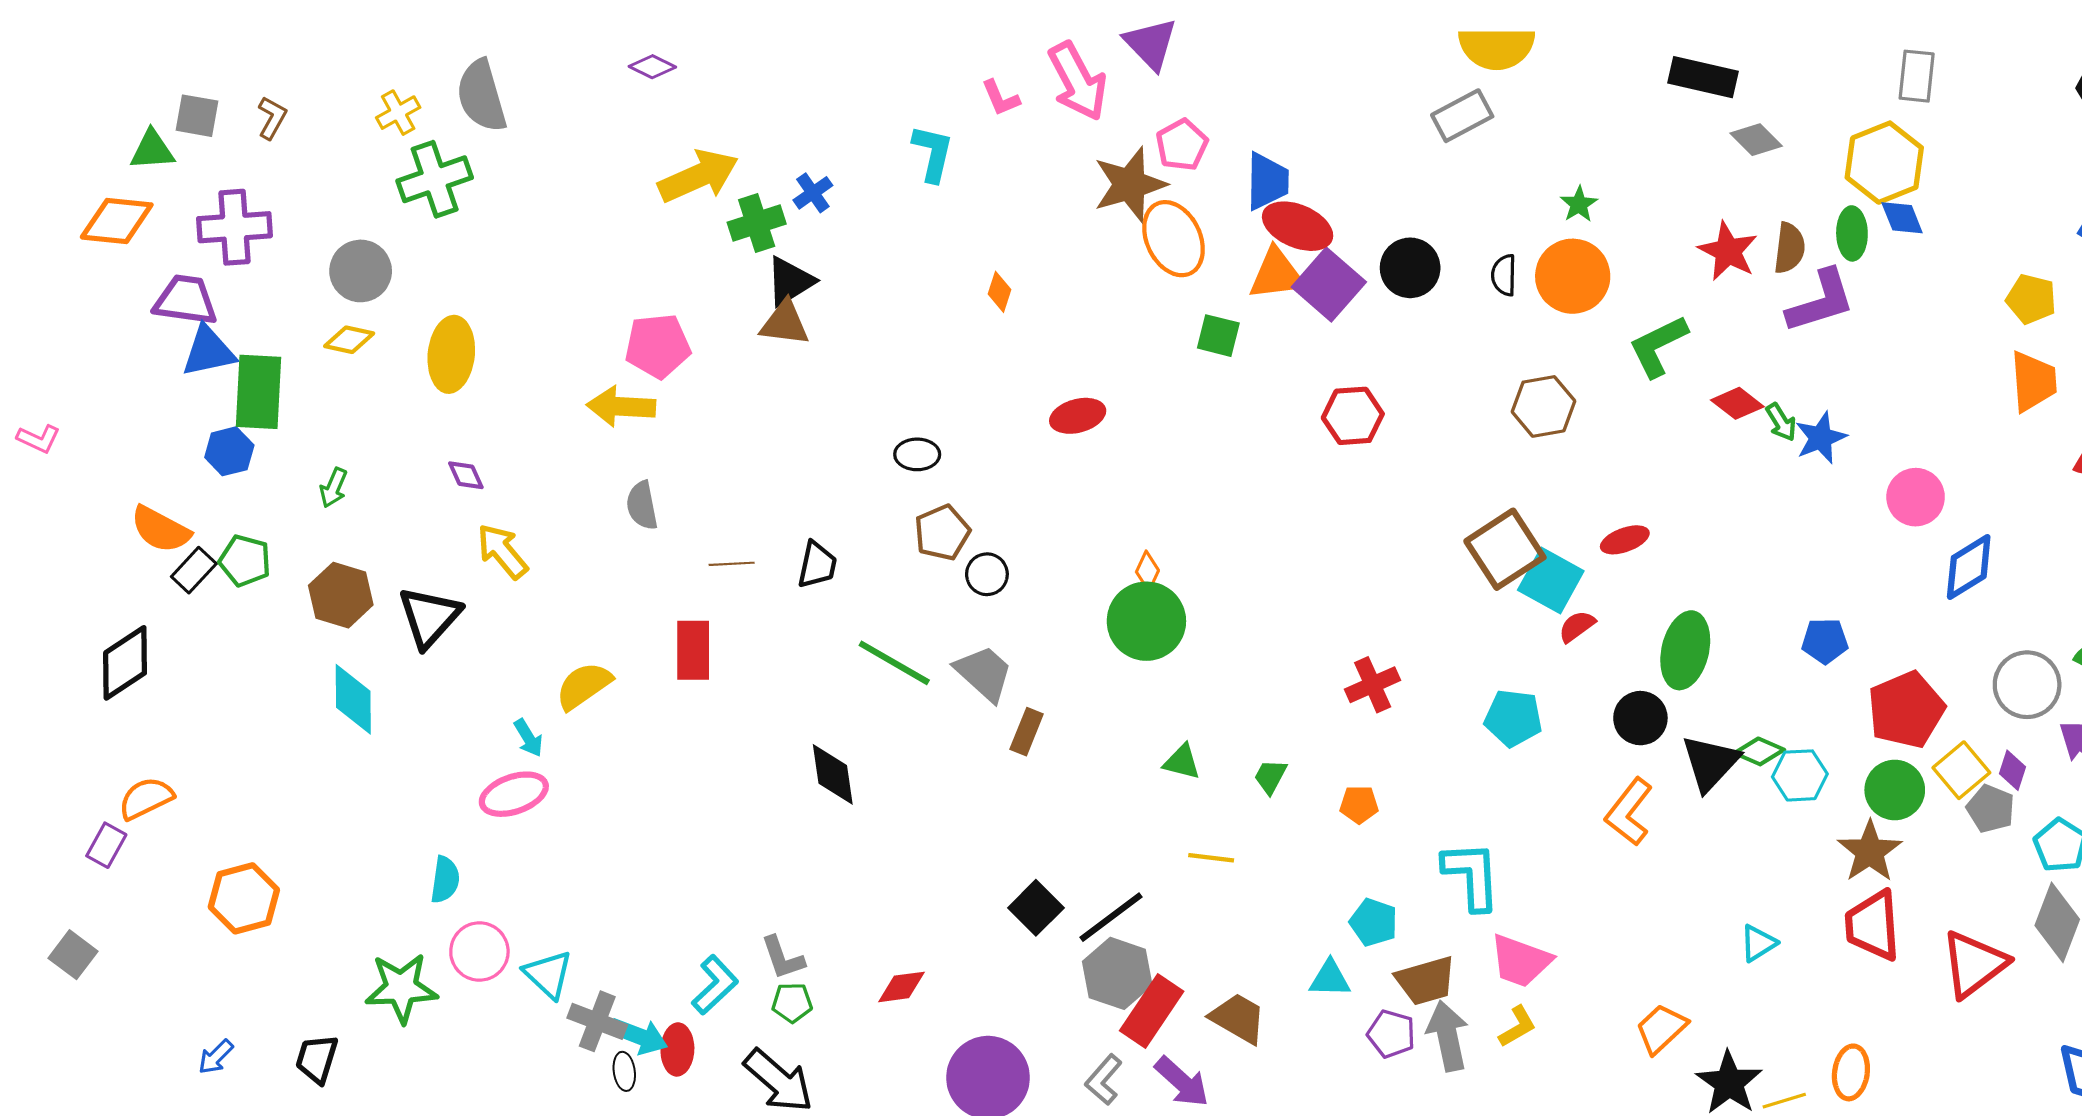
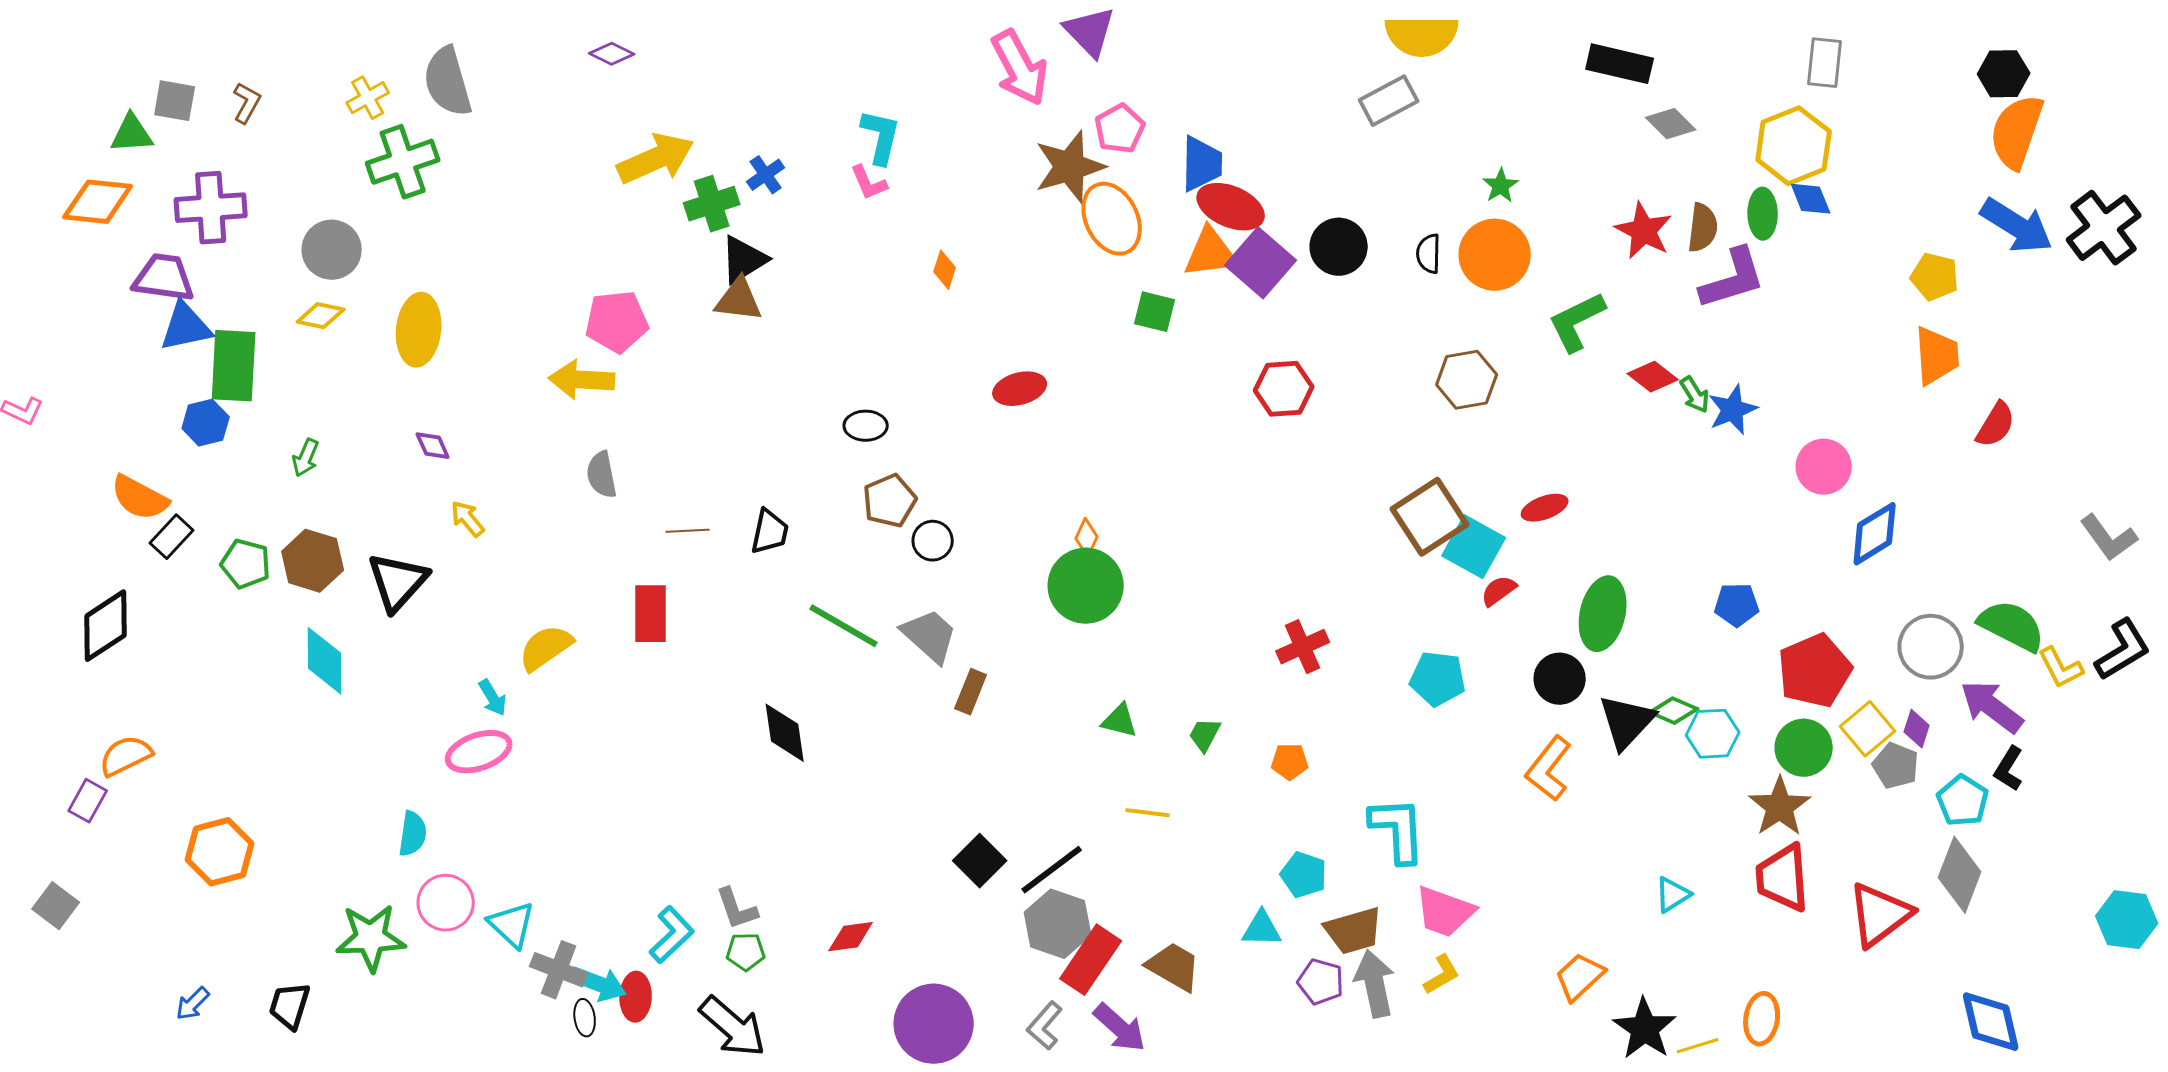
pink L-shape: (1001, 98) -> (869, 183), moved
yellow arrow: (502, 551) -> (468, 519), size x0.7
green pentagon: (245, 561) -> (246, 564), moved

